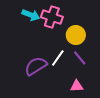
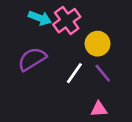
pink cross: (52, 17) -> (67, 21), turned 35
purple semicircle: (36, 66) -> (32, 59), moved

